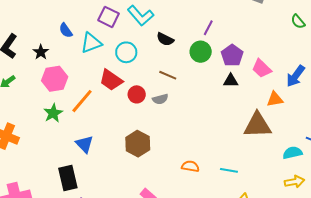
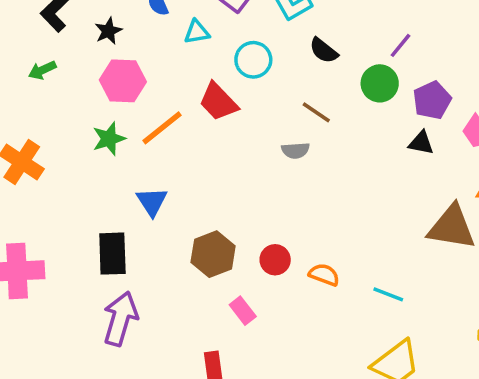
cyan triangle: (91, 43) -> (197, 32), size x0.7
red circle: (137, 94) -> (275, 260), moved
brown hexagon: (138, 144) -> (213, 254), moved

